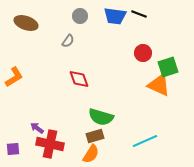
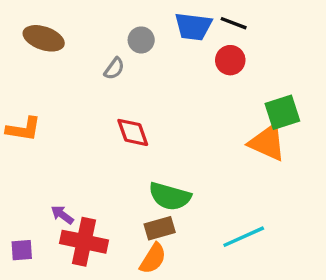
gray circle: (80, 16) -> (141, 40), moved
red circle: (143, 53) -> (230, 60), moved
orange L-shape: (14, 77) -> (23, 129), turned 40

